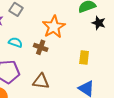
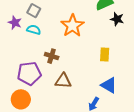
cyan semicircle: (15, 42) -> (34, 30), moved
brown cross: (41, 47) -> (52, 56), moved

